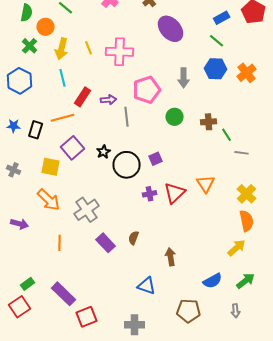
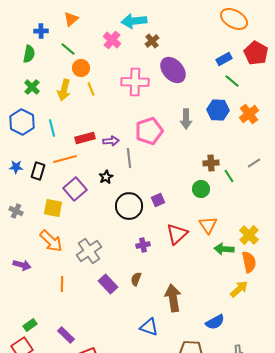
orange circle: (46, 27) -> (81, 68), moved
green line: (217, 41) -> (232, 81), moved
pink cross: (120, 52) -> (135, 82), moved
cyan line: (63, 78) -> (52, 128), moved
red rectangle: (83, 97) -> (85, 138), turned 42
green circle: (175, 117) -> (201, 189), moved
black star: (104, 152) -> (106, 177), moved
gray line: (242, 153) -> (254, 163), moved, turned -40
purple cross: (150, 194) -> (143, 245), moved
brown arrow: (171, 257) -> (173, 298), size x1.5
green arrow: (246, 281) -> (224, 249), moved, turned -138
purple rectangle: (64, 294) -> (66, 335), size x0.7

